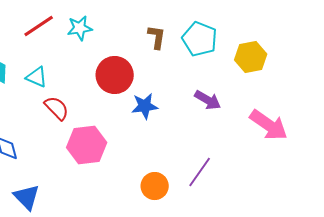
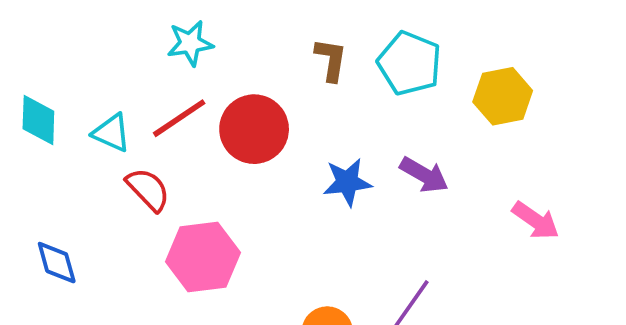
red line: (39, 26) -> (179, 118), moved
blue star: (145, 106) -> (347, 182), moved
pink arrow: (269, 125) -> (536, 221), size x0.7

